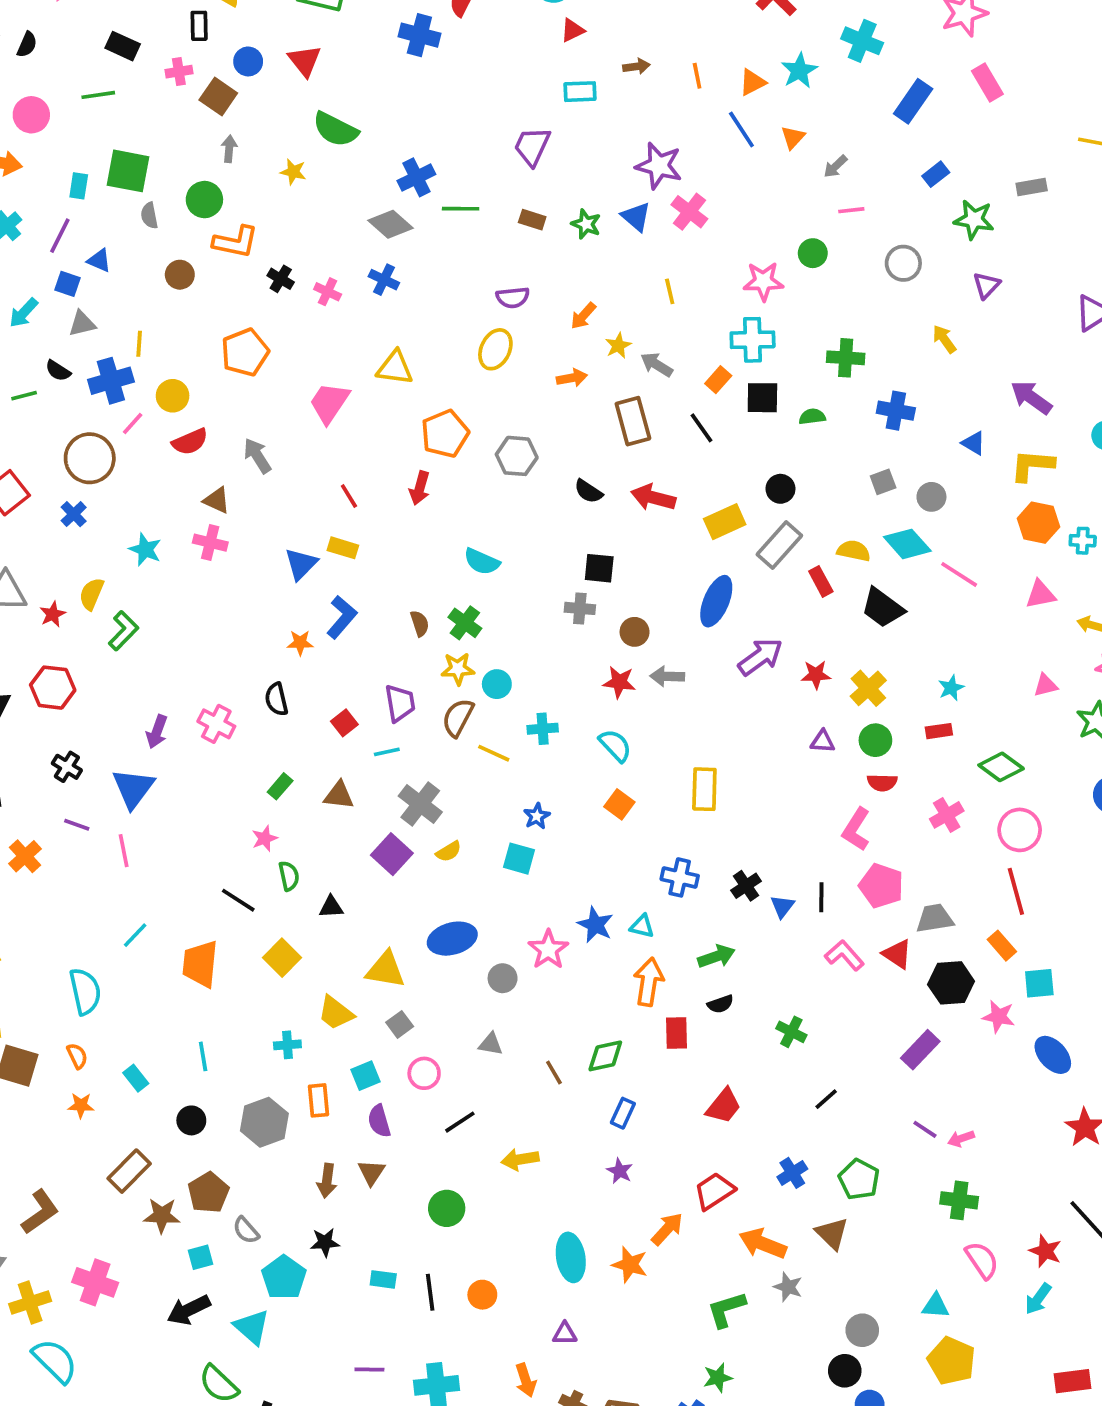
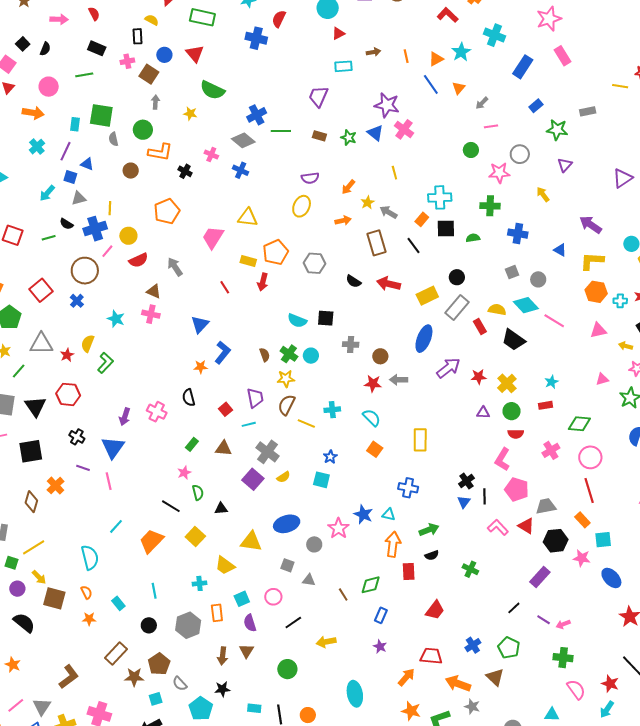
pink star: (763, 281) -> (499, 173), moved
pink cross: (328, 292) -> (211, 154), moved
yellow rectangle: (343, 548) -> (248, 261), moved
black square: (599, 568) -> (326, 318), moved
cyan circle: (497, 684) -> (311, 356), moved
green diamond: (1001, 767) -> (579, 424), turned -30
black cross: (746, 886) -> (466, 481), moved
orange trapezoid: (200, 964) -> (151, 541), turned 40
gray square: (400, 1024) -> (287, 565), moved, turned -32
black line: (826, 1099) -> (514, 608), moved
red trapezoid: (714, 1191) -> (431, 656), turned 40
orange star: (630, 1265) -> (411, 711), moved

